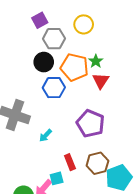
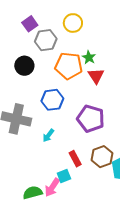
black circle: (44, 62) -> (24, 66), moved
blue hexagon: (54, 88) -> (52, 100), moved

